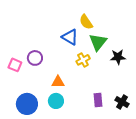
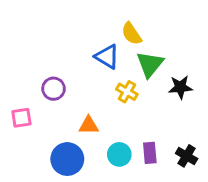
yellow cross: (83, 60) -> (127, 92), turned -32
pink square: (15, 65) -> (21, 118), moved, turned -32
cyan circle: (56, 101) -> (119, 154), moved
blue circle: (27, 104) -> (67, 159), moved

